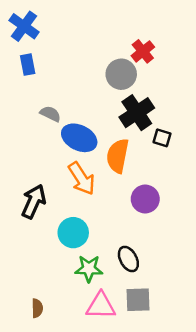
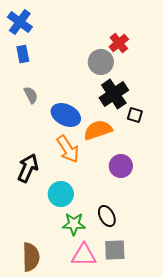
gray semicircle: (50, 114) -> (31, 95), moved, turned 36
orange semicircle: (118, 156) -> (98, 130), turned 60
brown semicircle: (37, 308) -> (31, 257), size x1.8

